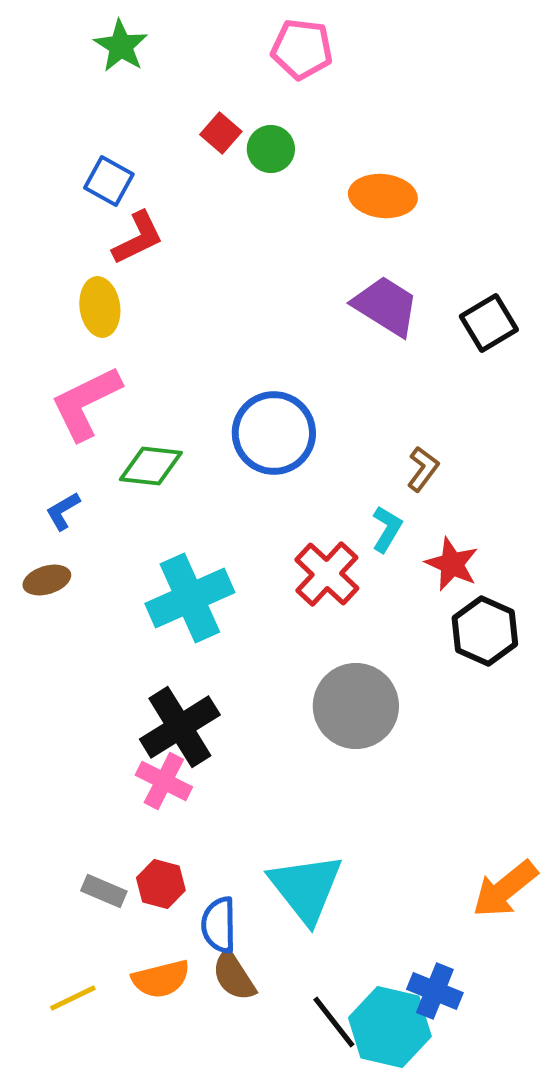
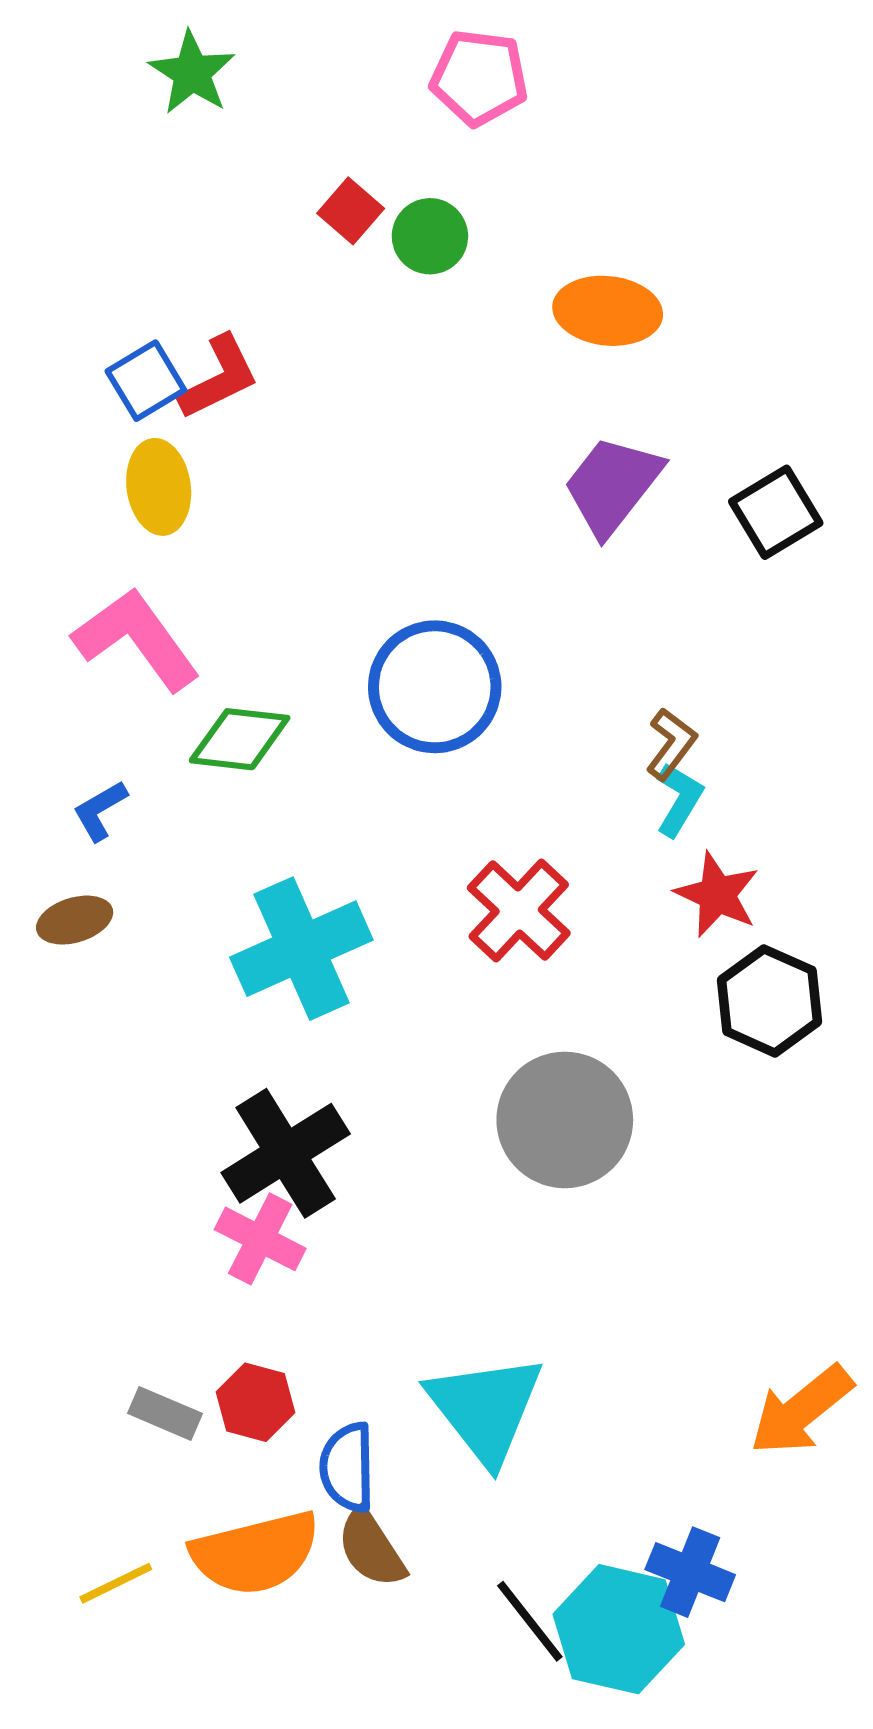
blue square: (109, 181) -> (146, 381), moved, turned 30
purple trapezoid: (386, 306) -> (612, 485), turned -84
pink L-shape: (86, 403) -> (136, 639), turned 80
cyan L-shape: (387, 529) -> (679, 799), moved
orange semicircle: (161, 979) -> (255, 1553), size x1.4

